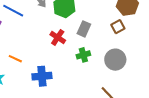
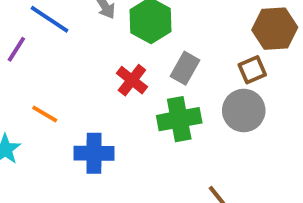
green cross: (83, 55) -> (179, 119), size x1.5
gray circle: (115, 60) -> (244, 110), moved

